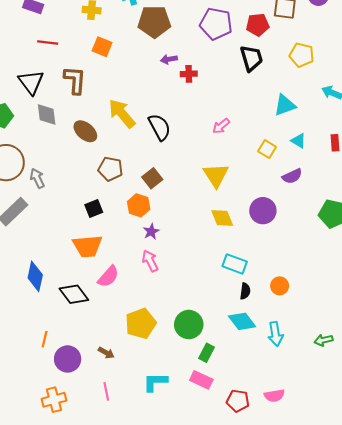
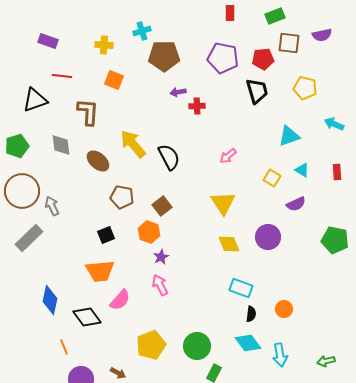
black triangle: (31, 82) -> (35, 100), moved, turned 48
orange line: (45, 339) -> (64, 347), moved, turned -35

